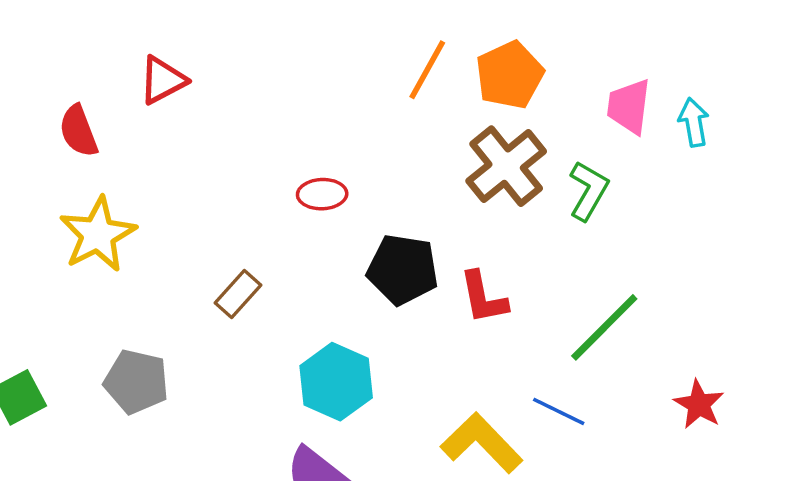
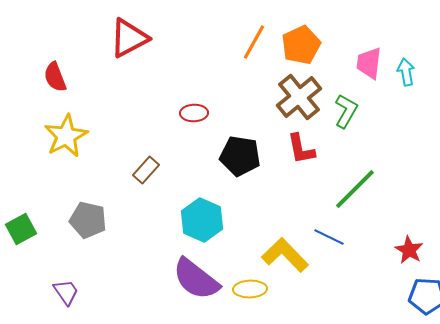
red triangle: (163, 80) -> (129, 38), moved, size x1.4
red L-shape: (483, 298) -> (301, 149), moved
red star: (699, 404) -> (409, 250), moved

